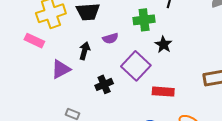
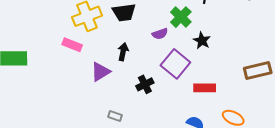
green cross: (144, 20) -> (181, 17), turned -35
purple semicircle: (110, 38) -> (160, 34), moved

